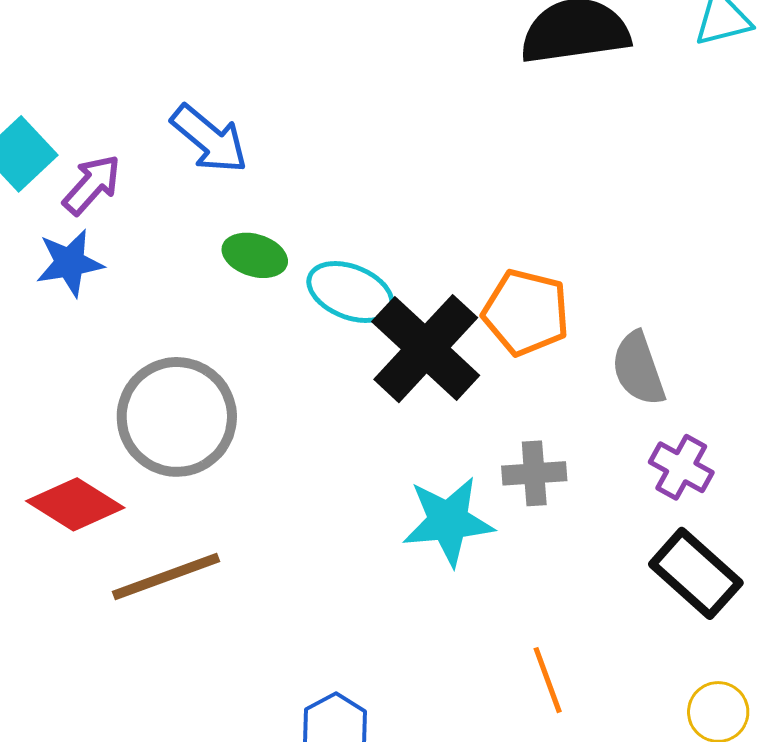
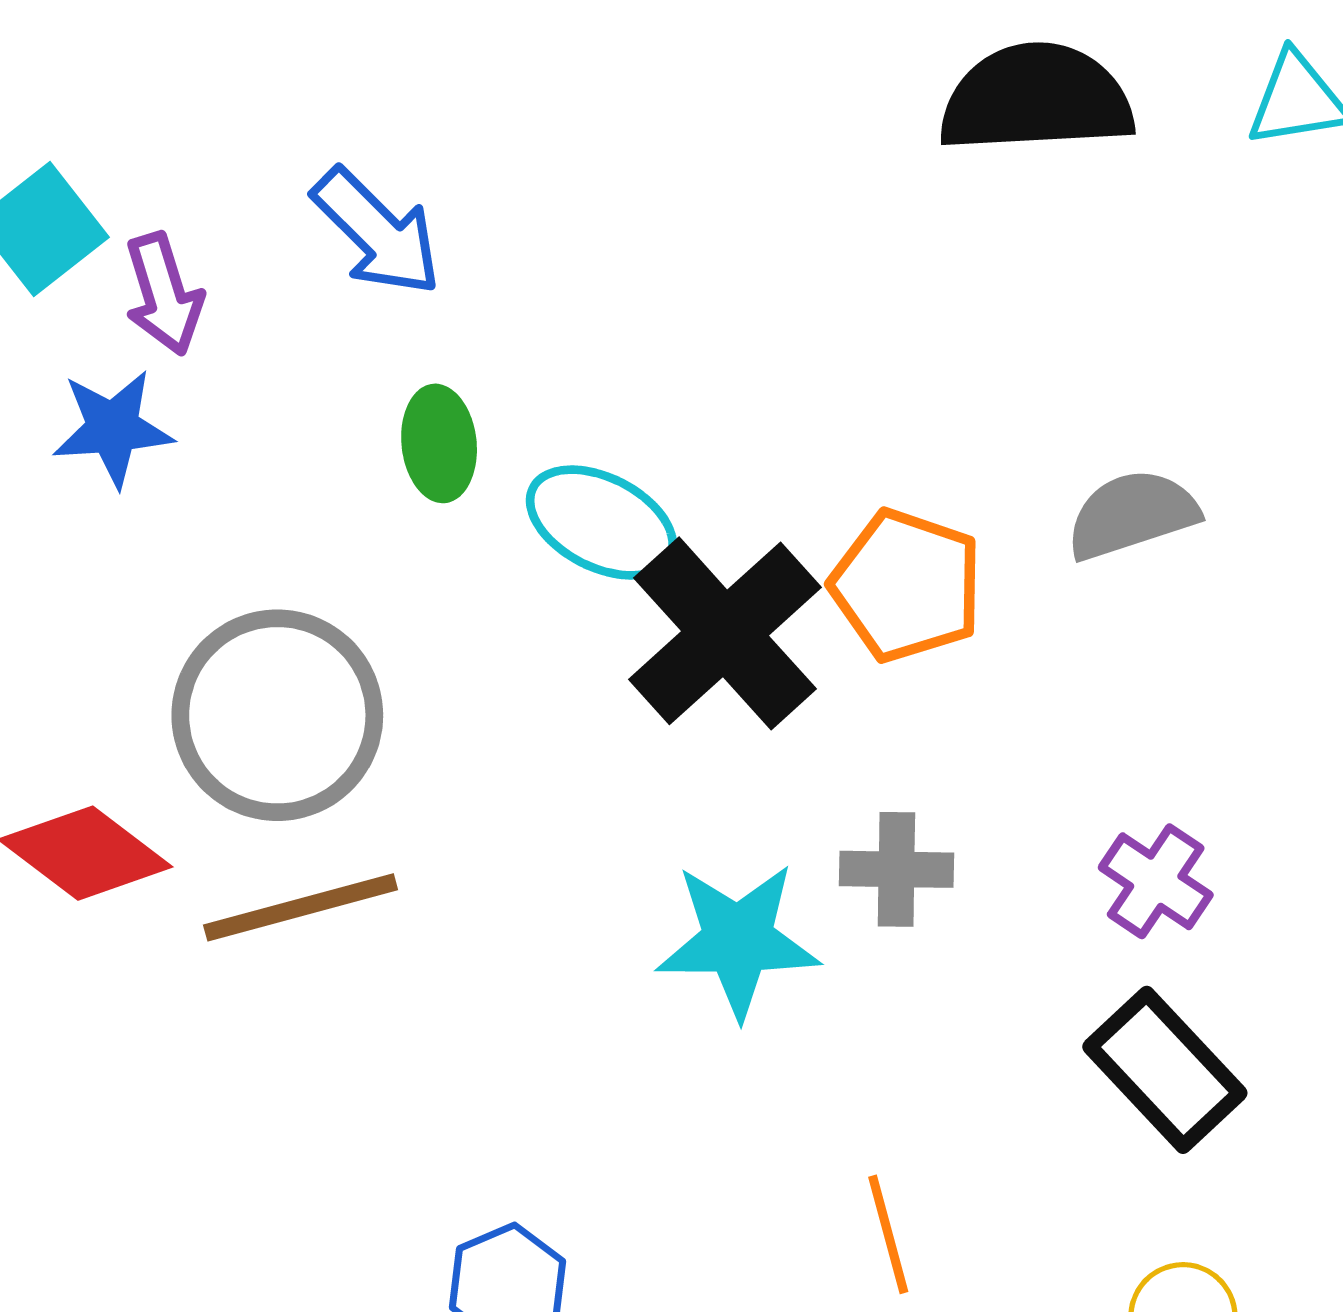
purple arrow: (92, 185) -> (164, 294), turned 116
green ellipse: (255, 255) -> (439, 443), turned 62
gray semicircle: (638, 369) -> (1132, 515), moved, turned 86
brown line: (166, 577) -> (301, 907), moved

